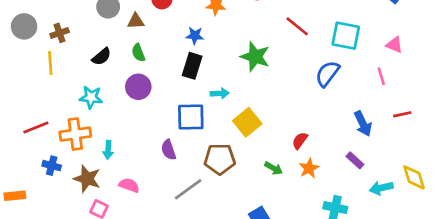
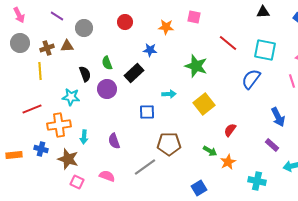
brown triangle: (136, 21) -> (67, 46), moved
black semicircle: (102, 57) -> (85, 74), moved, turned -70
black rectangle: (192, 66) -> (134, 73), moved, turned 30
blue square: (191, 117) -> (147, 112), size x0.7
yellow square: (247, 122) -> (204, 104), moved
red line: (36, 128) -> (32, 109), moved
purple semicircle: (169, 150) -> (114, 141), moved
orange star: (309, 168) -> (228, 162), moved
pink semicircle: (129, 185) -> (107, 176), moved
orange rectangle: (15, 196) -> (14, 155), moved

